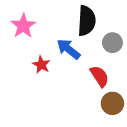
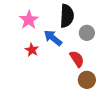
pink star: (23, 26) -> (29, 20), moved

